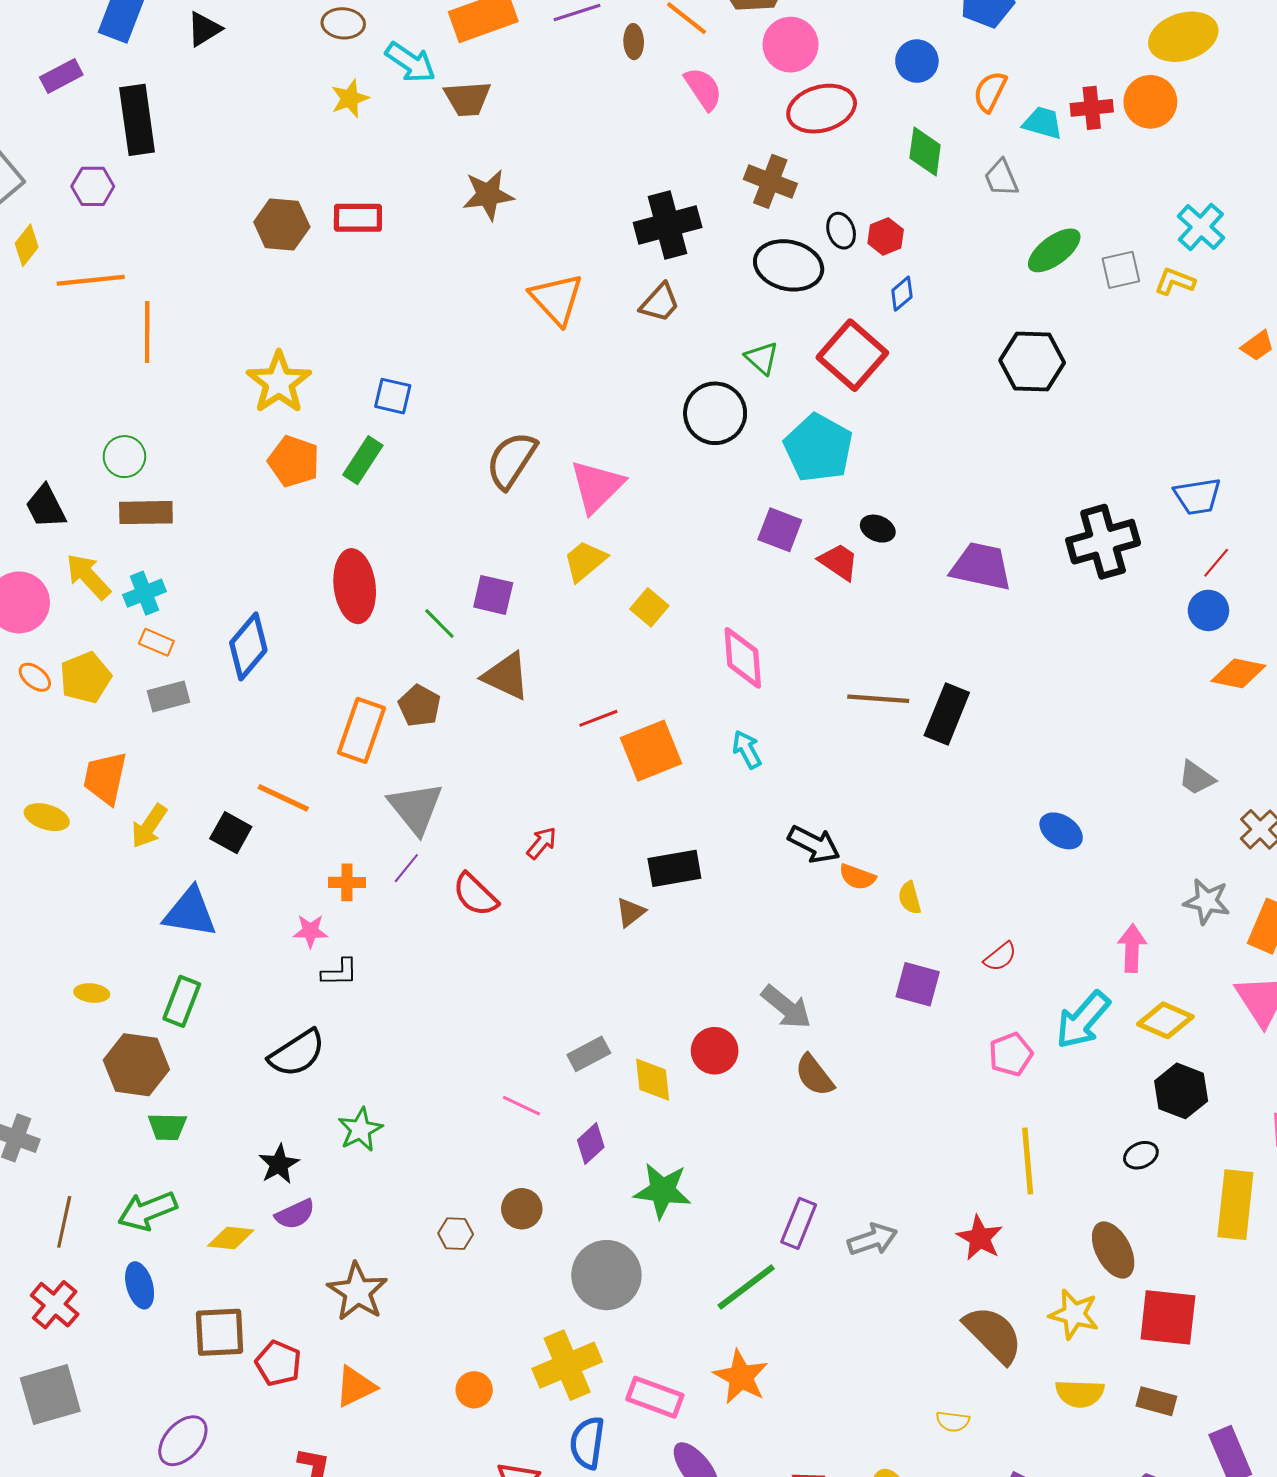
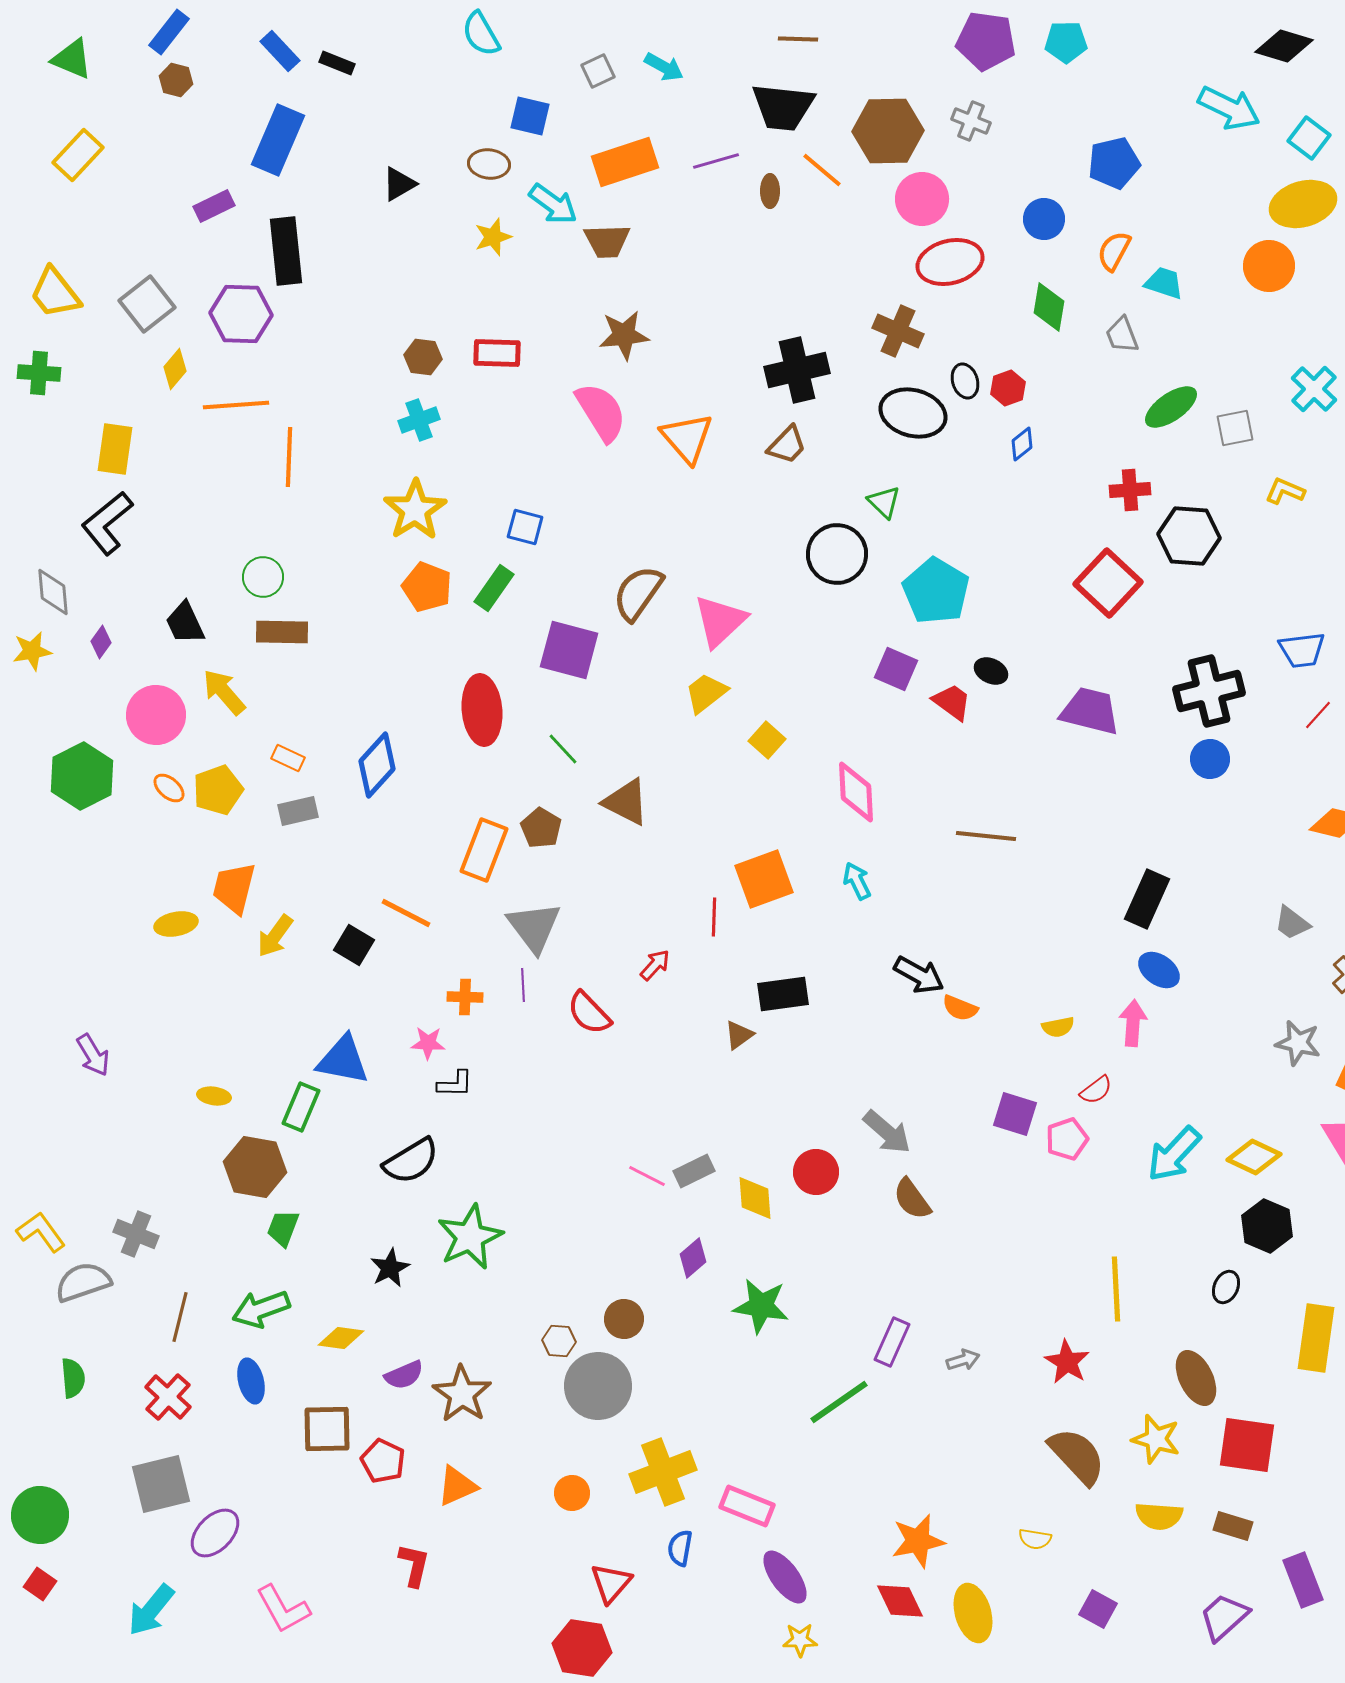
black triangle: (204, 29) -> (399, 184), moved
pink semicircle: (703, 89) -> (601, 412), moved, size x1.4
red cross: (1092, 108) -> (1130, 490), moved
purple hexagon: (93, 186) -> (241, 314), size x1.5
brown hexagon: (282, 224) -> (423, 357), size x0.7
yellow L-shape: (1175, 281) -> (1285, 491), moved
red square: (852, 355) -> (1108, 583), moved
black hexagon: (1032, 362) -> (1189, 536), moved
cyan cross: (144, 593) -> (419, 420), moved
purple square: (493, 595) -> (569, 650), moved, size x1.5
blue circle: (1208, 610) -> (1210, 759), moved
black rectangle: (947, 714) -> (1147, 899), moved
red line: (598, 718) -> (714, 917), moved, turned -69
yellow ellipse: (47, 817) -> (176, 924), turned -30
purple line: (406, 868) -> (523, 985), turned -44
yellow semicircle: (910, 898) -> (1058, 1027), moved, turned -88
blue triangle: (190, 912) -> (343, 1060), moved
pink arrow: (1132, 948) -> (1133, 1023), moved
pink pentagon: (1011, 1054) -> (1067, 1139), moved
pink line: (521, 1106) -> (647, 1176), moved
green trapezoid: (167, 1127) -> (283, 1228), turned 108
green star: (360, 1130) -> (470, 1237), size x1.5
black ellipse: (1141, 1155) -> (1226, 1287), turned -44
purple semicircle: (295, 1214) -> (404, 1375), moved
gray arrow: (872, 1239) -> (963, 1360), size x0.7
gray circle: (606, 1275) -> (598, 1386), moved
orange star: (741, 1377) -> (918, 1541), moved, turned 30
purple ellipse: (183, 1441) -> (215, 1533), moved
blue semicircle: (587, 1443) -> (680, 1548), size x0.7

